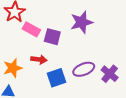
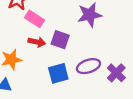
purple square: (52, 37) -> (60, 40), moved
red arrow: (39, 59) -> (37, 42), moved

